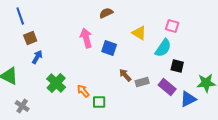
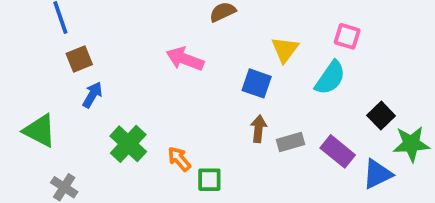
yellow triangle: (139, 33) -> (285, 50), turned 35
pink arrow: (86, 38) -> (185, 59), turned -54
blue square: (109, 48) -> (257, 83), moved
black square: (177, 66) -> (381, 116), moved, turned 32
brown arrow: (125, 75) -> (258, 129), turned 48

